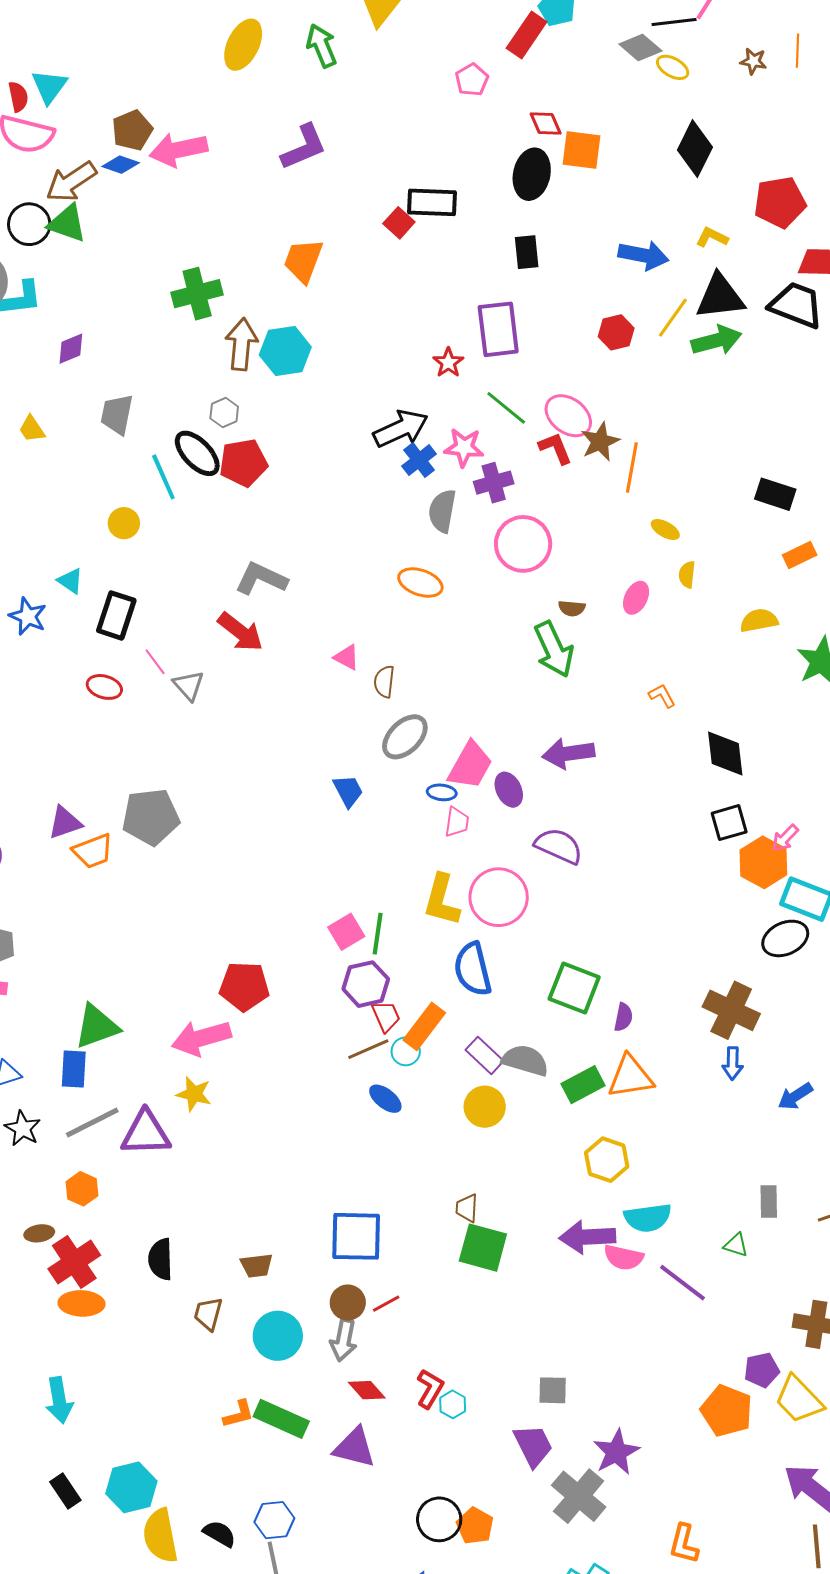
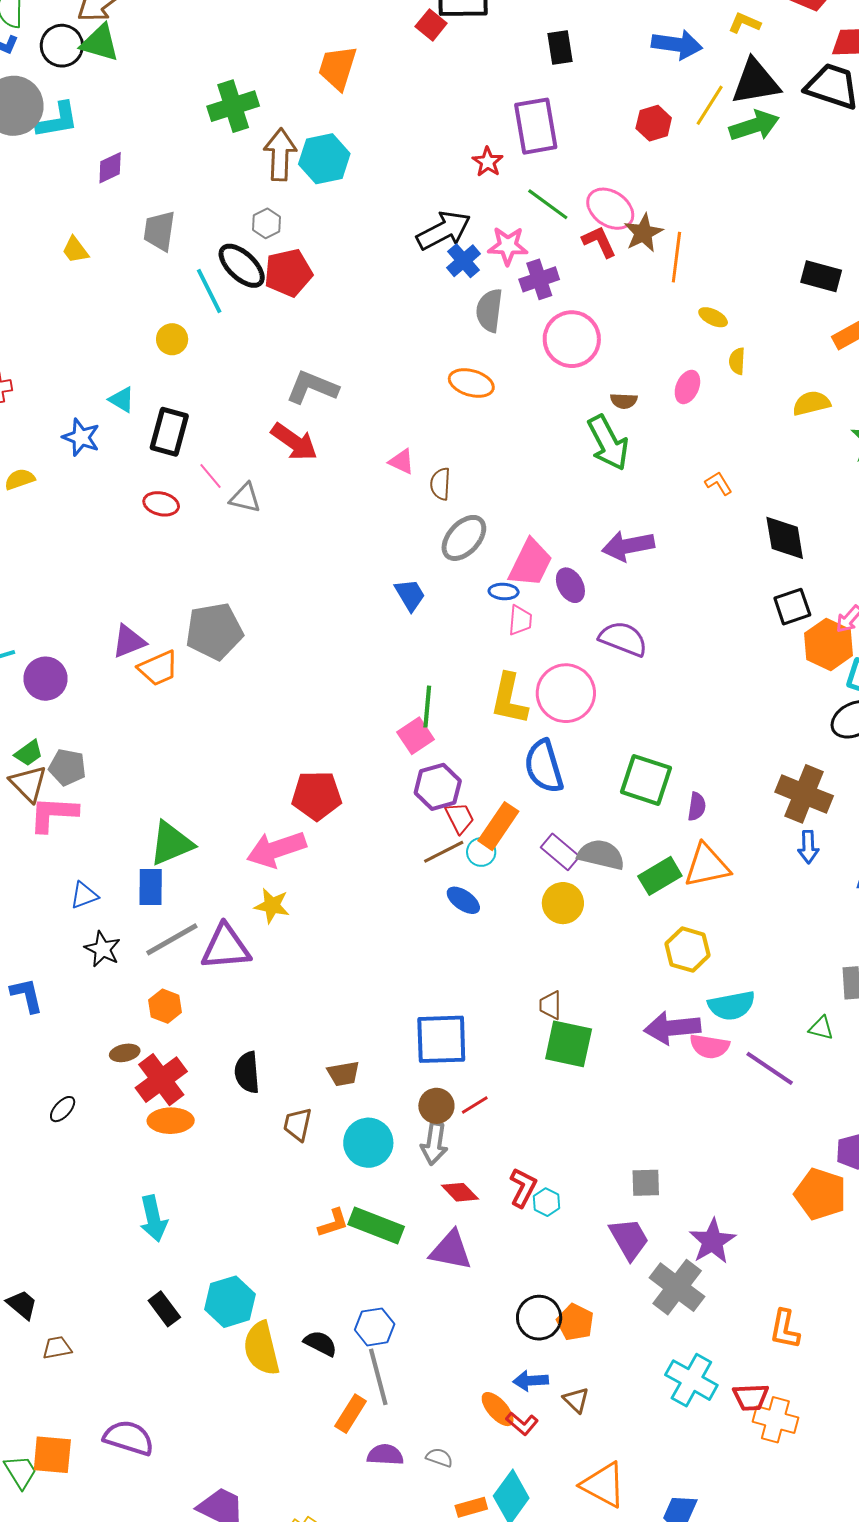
gray triangle: (189, 685) -> (245, 498), turned -32
green line: (378, 934) -> (427, 707), moved

